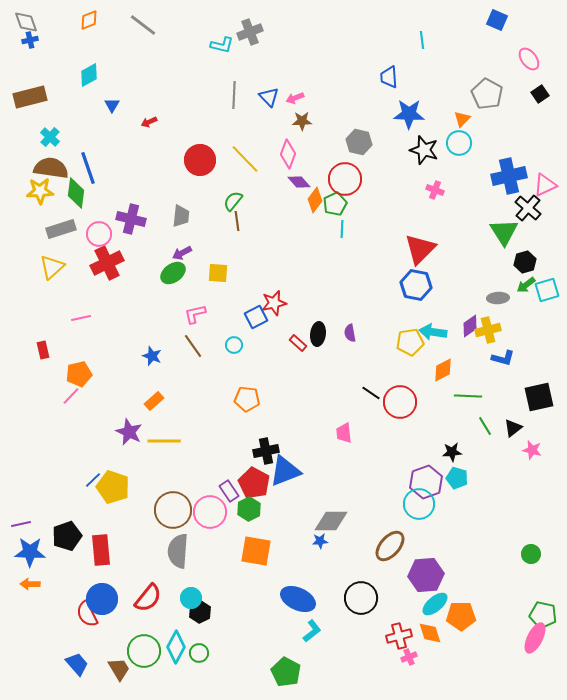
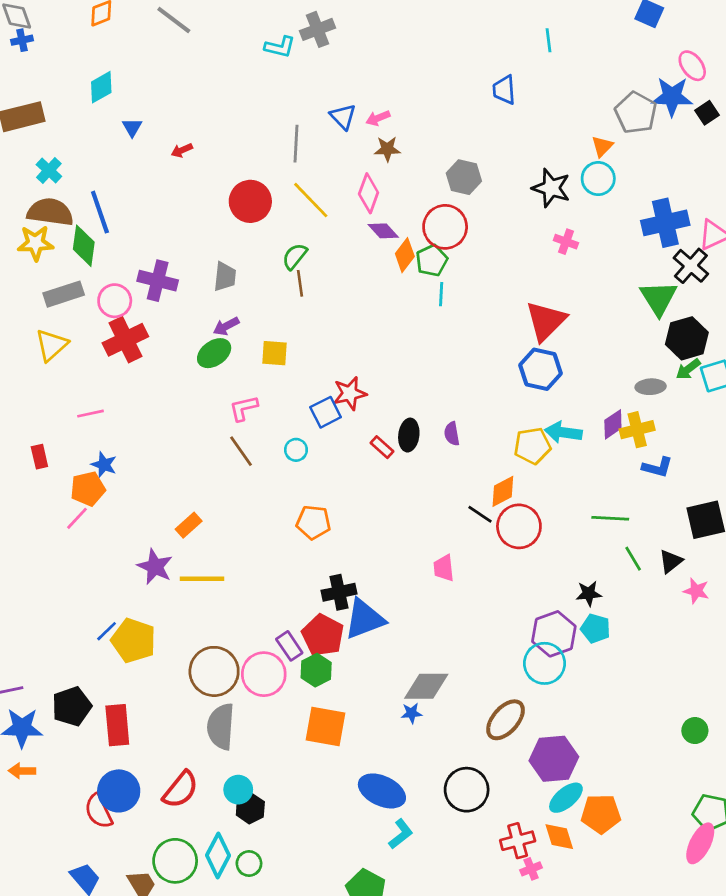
gray line: (234, 95) -> (296, 144), moved
blue star: (409, 114) -> (672, 97), moved
black hexagon: (525, 262) -> (687, 338), size x1.4
blue star: (152, 356) -> (104, 465), moved
orange diamond: (443, 370) -> (503, 491), moved

